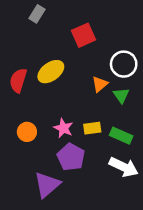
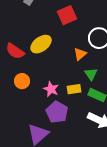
red semicircle: (18, 80) -> (15, 51), turned -72
green triangle: (121, 95) -> (91, 74), moved
orange circle: (27, 132) -> (22, 81), moved

